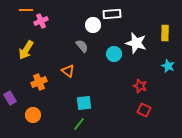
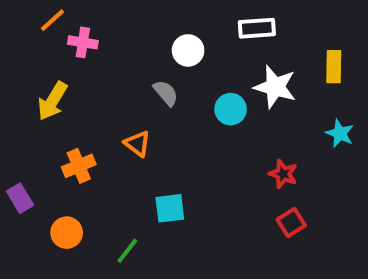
orange line: (26, 10) -> (52, 20), turned -40
white rectangle: (112, 14) -> (257, 28), moved
pink cross: (41, 21) -> (83, 42), turned 32
red square: (144, 110) -> (291, 222), turned 32
green line: (79, 124) -> (127, 251), moved

